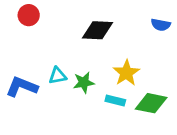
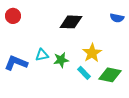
red circle: (29, 15) -> (13, 16), moved
cyan rectangle: (115, 100) -> (84, 73), turned 32

